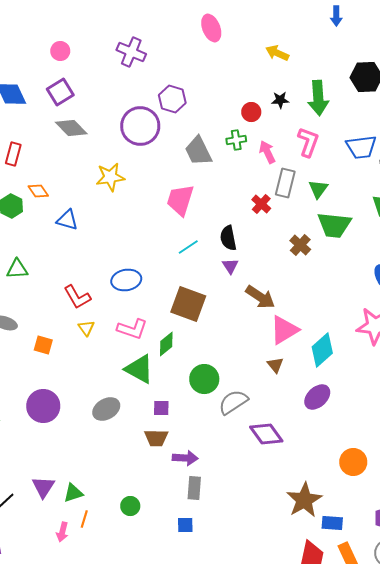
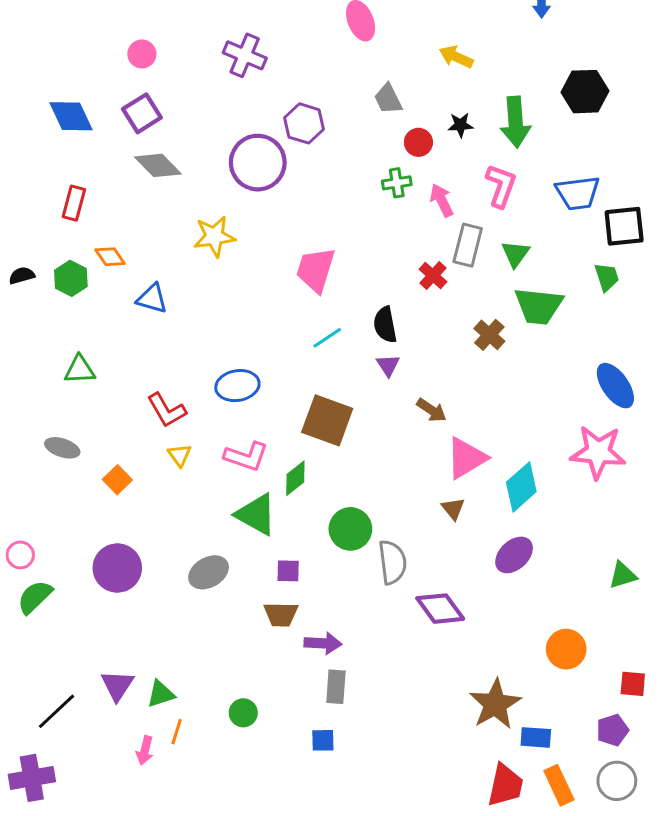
gray trapezoid: (198, 151) -> (388, 99), moved, size x0.7
brown arrow: (260, 297) -> (431, 410), size x0.7
orange square: (43, 345) -> (117, 480), turned 30
gray semicircle: (233, 402) -> (392, 562), turned 116

